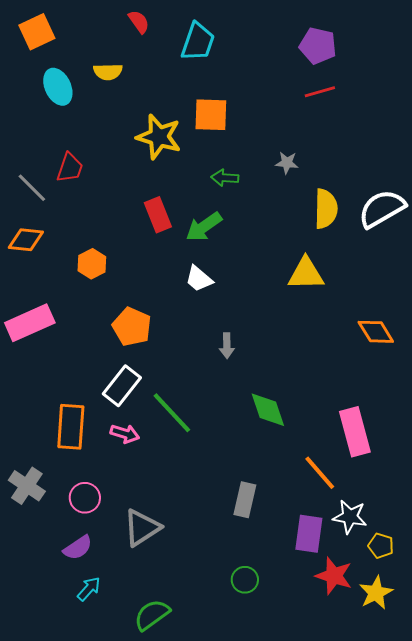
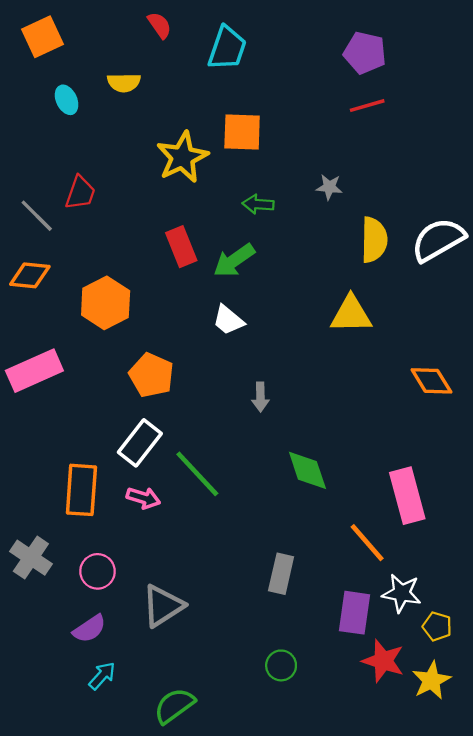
cyan ellipse: (58, 87) -> (67, 100), size x0.7
yellow star: (159, 137) -> (182, 157), turned 30
orange hexagon: (92, 264) -> (106, 303), size x1.5

